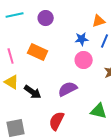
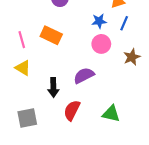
black arrow: (33, 92) -> (53, 88), moved, turned 54
green triangle: (99, 111) -> (111, 114), moved

